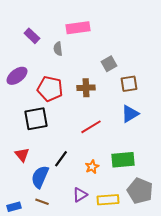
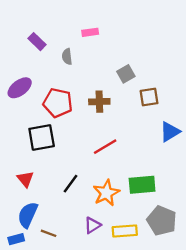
pink rectangle: (78, 28) -> (90, 32), size x0.6
blue triangle: (130, 114) -> (170, 132), moved
orange star: (92, 167) -> (106, 193), size x1.6
blue semicircle: (40, 177) -> (28, 215), moved

